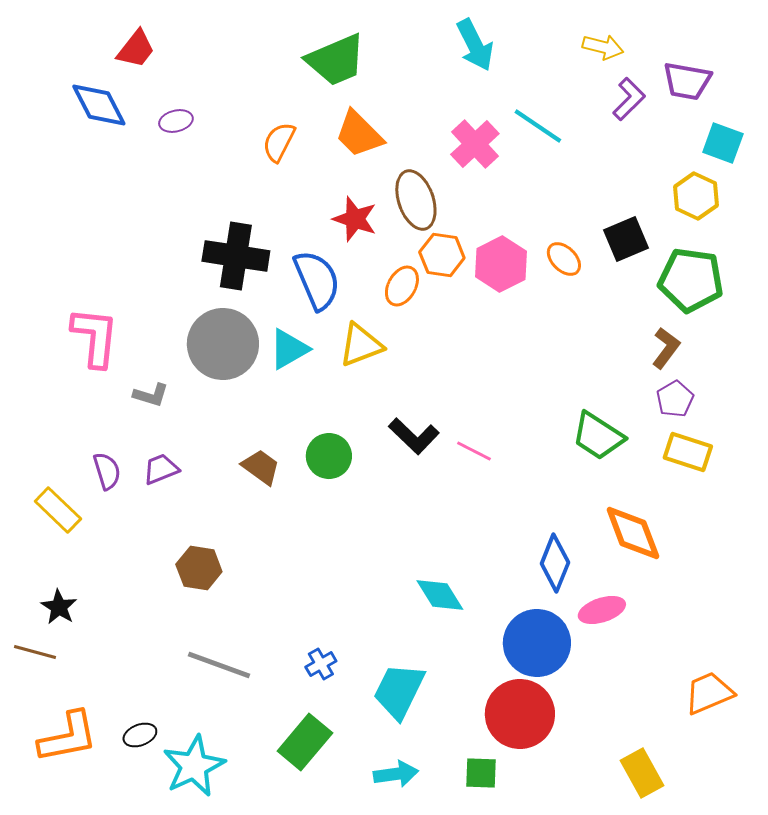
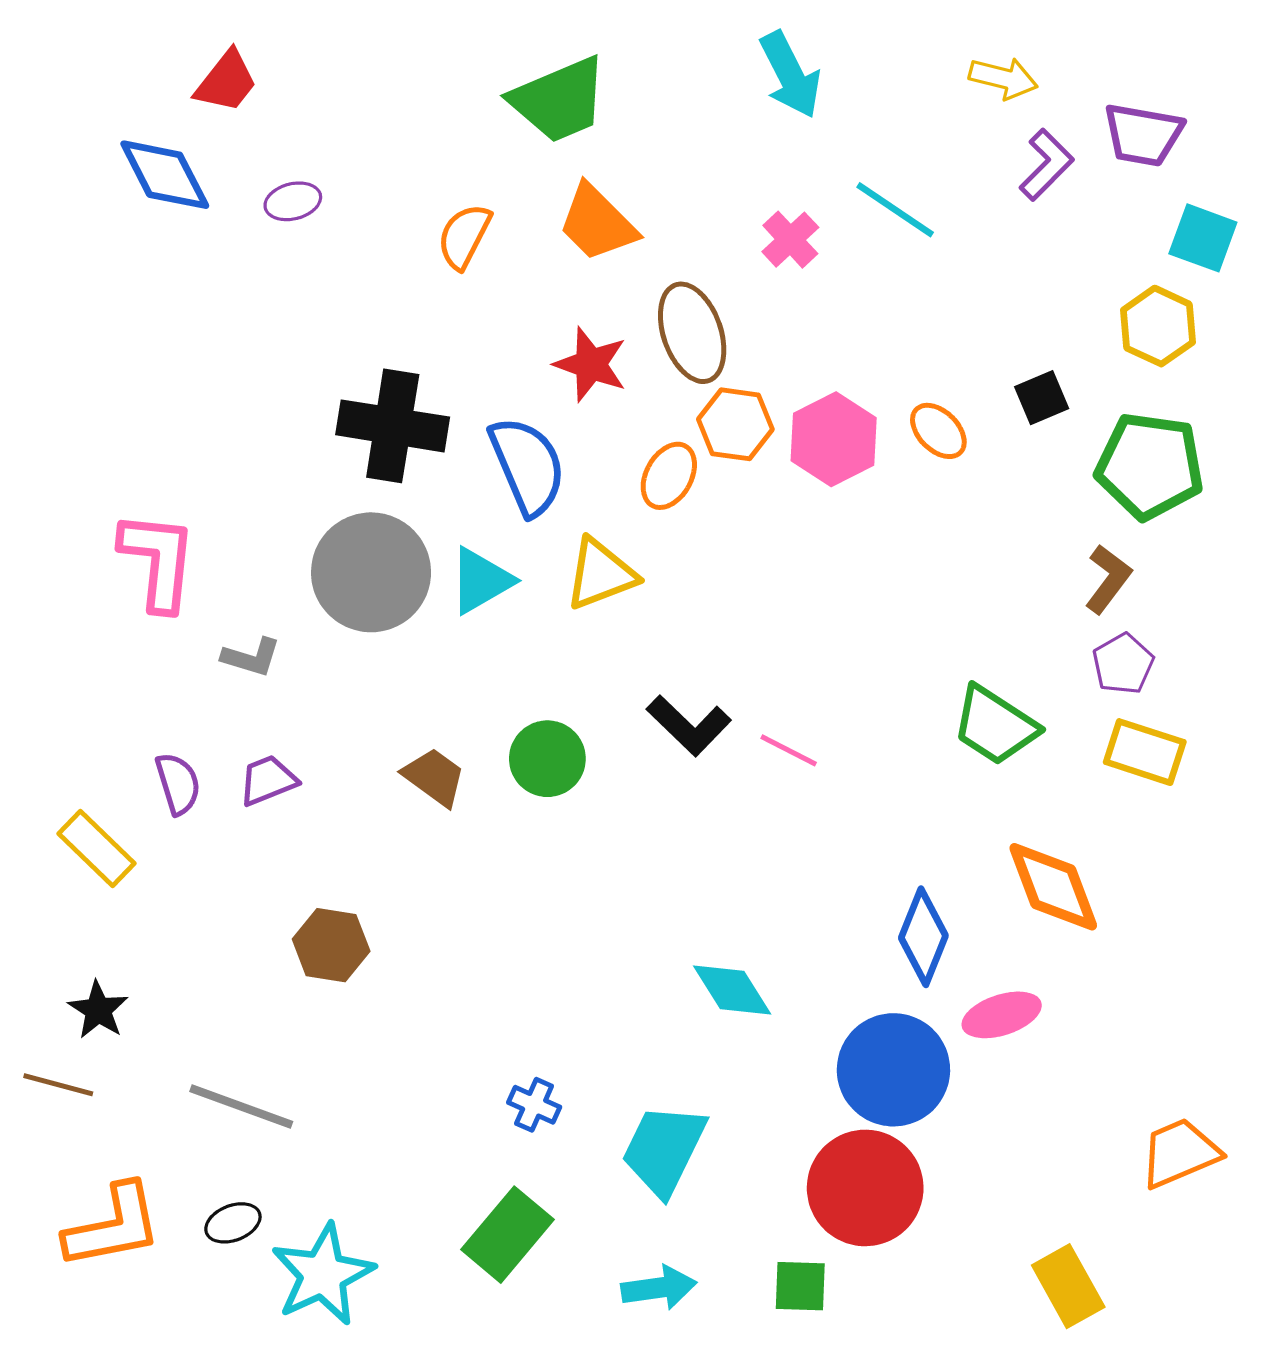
pink cross: (475, 144) -> (790, 240), size x0.7
black square: (626, 239) -> (1042, 398), size x0.7
blue cross: (321, 664) -> (534, 1105), turned -36
gray line: (219, 665) -> (241, 1106), moved

